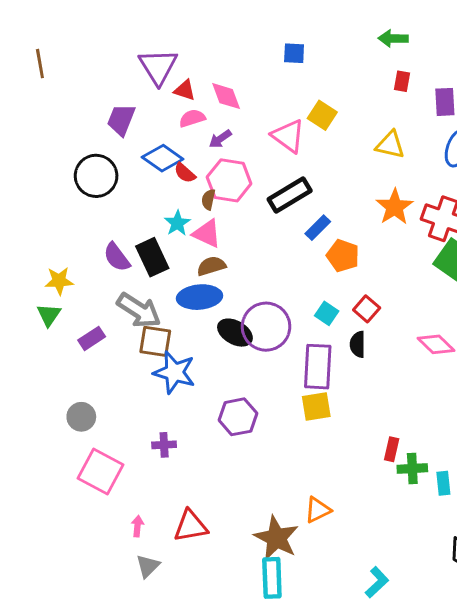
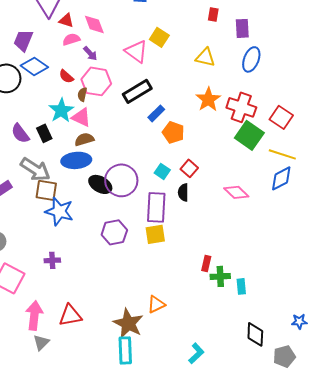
purple arrow: (220, 139) -> (90, 53), turned -98
blue diamond: (163, 158) -> (34, 66), moved
cyan star: (177, 223) -> (61, 110), size x1.4
black rectangle: (152, 257) -> (44, 133), size x0.7
purple hexagon: (238, 417) -> (114, 232), moved
pink arrow: (137, 526) -> (34, 315), size x2.0

